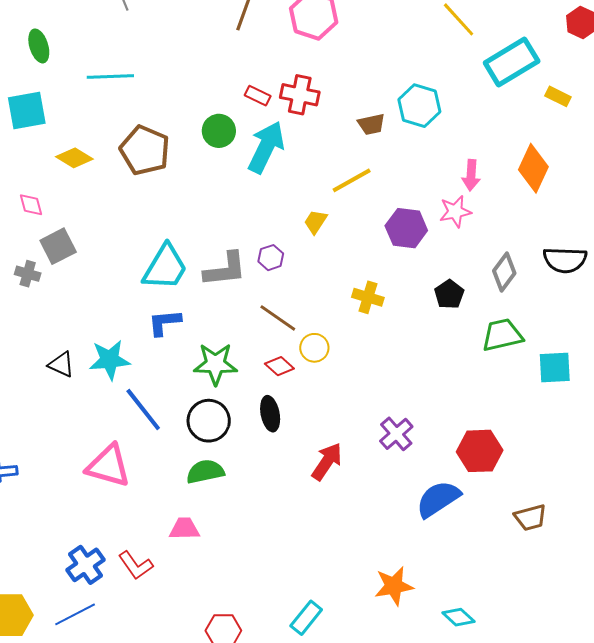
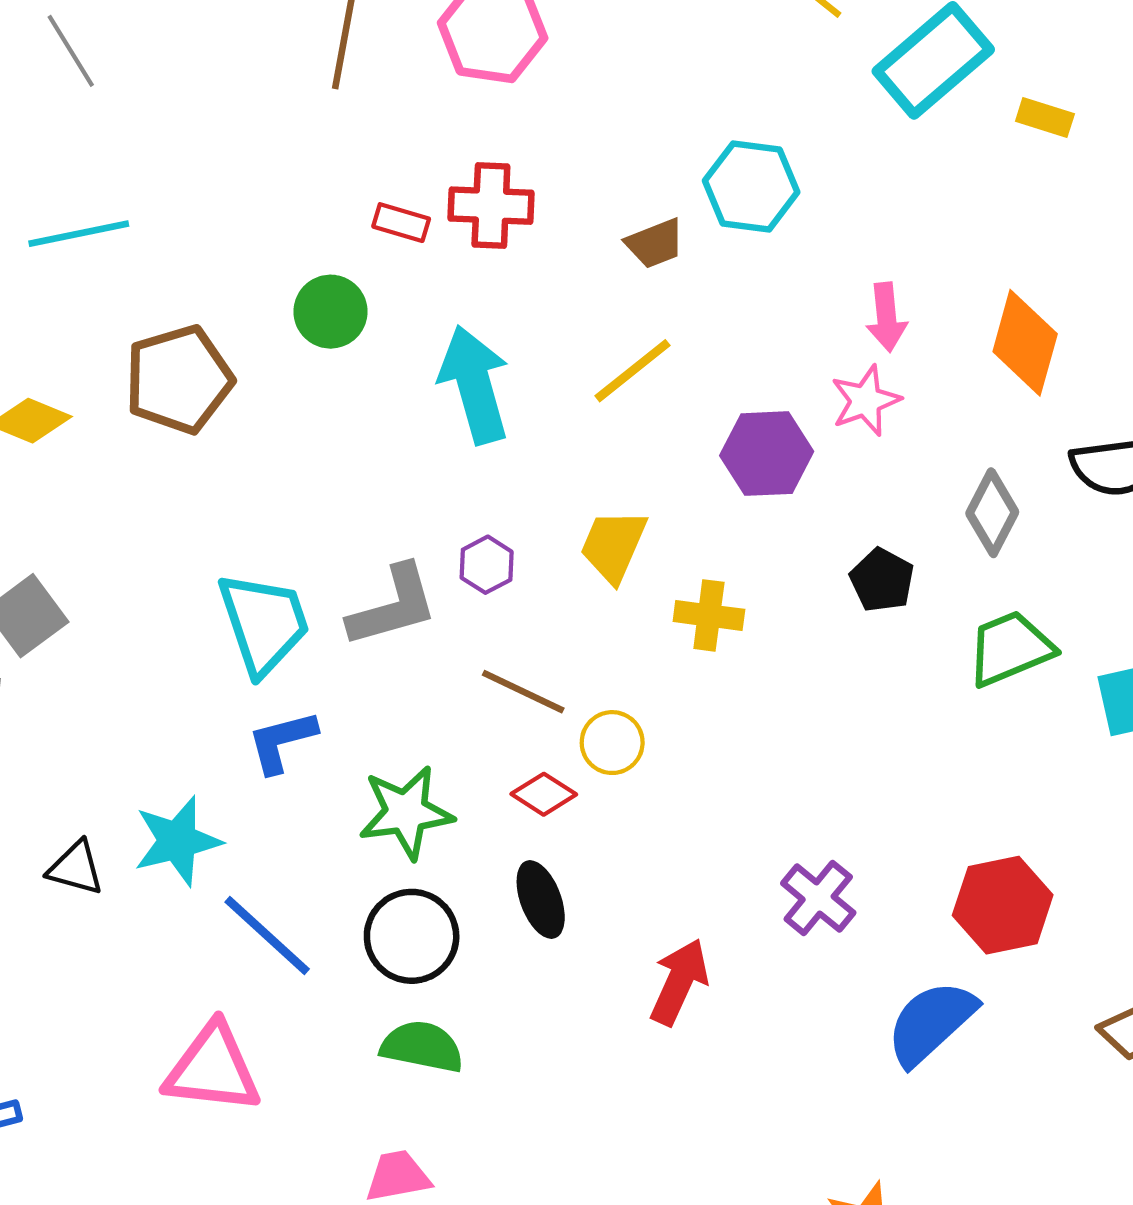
cyan arrow: (266, 147) -> (475, 385), moved, turned -32
brown pentagon: (145, 150) -> (179, 379), turned -30
orange diamond: (533, 168) -> (1025, 343), moved
yellow trapezoid: (316, 222) -> (613, 546), moved, size x1.4
cyan trapezoid: (165, 267) -> (264, 623), turned -40
green semicircle: (205, 472) -> (422, 1047), turned 33

